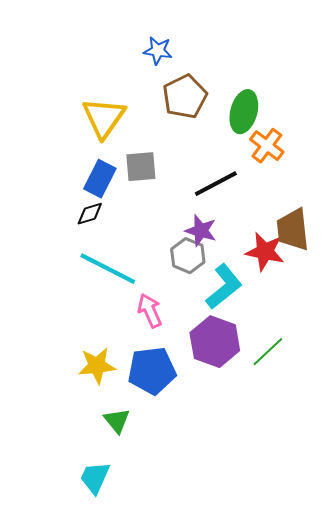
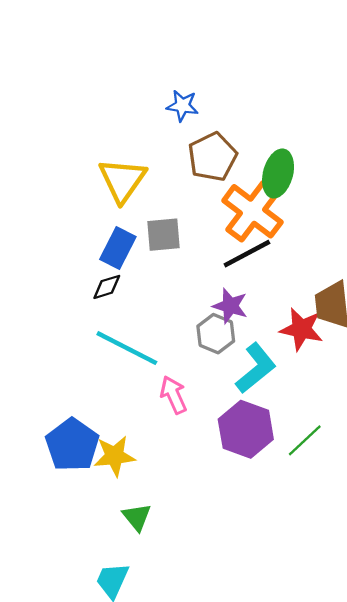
orange cross: (267, 146) -> (252, 211), moved, size x1.6
blue pentagon: (152, 371) -> (72, 445), moved, turned -30

